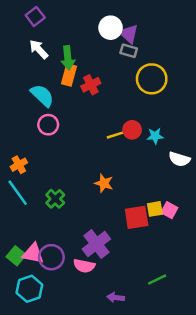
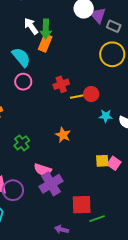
white arrow: (39, 49) -> (31, 26), moved
gray rectangle: (129, 51) -> (114, 26), moved
red cross: (91, 85) -> (61, 84), moved
cyan star: (155, 136) -> (106, 116), moved
red square: (137, 217) -> (82, 205), moved
pink semicircle: (84, 266) -> (43, 170), moved

